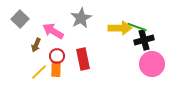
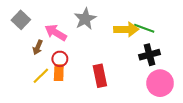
black cross: (144, 40) -> (149, 55), moved
red rectangle: (83, 59) -> (100, 76), moved
pink circle: (152, 64) -> (160, 83), moved

